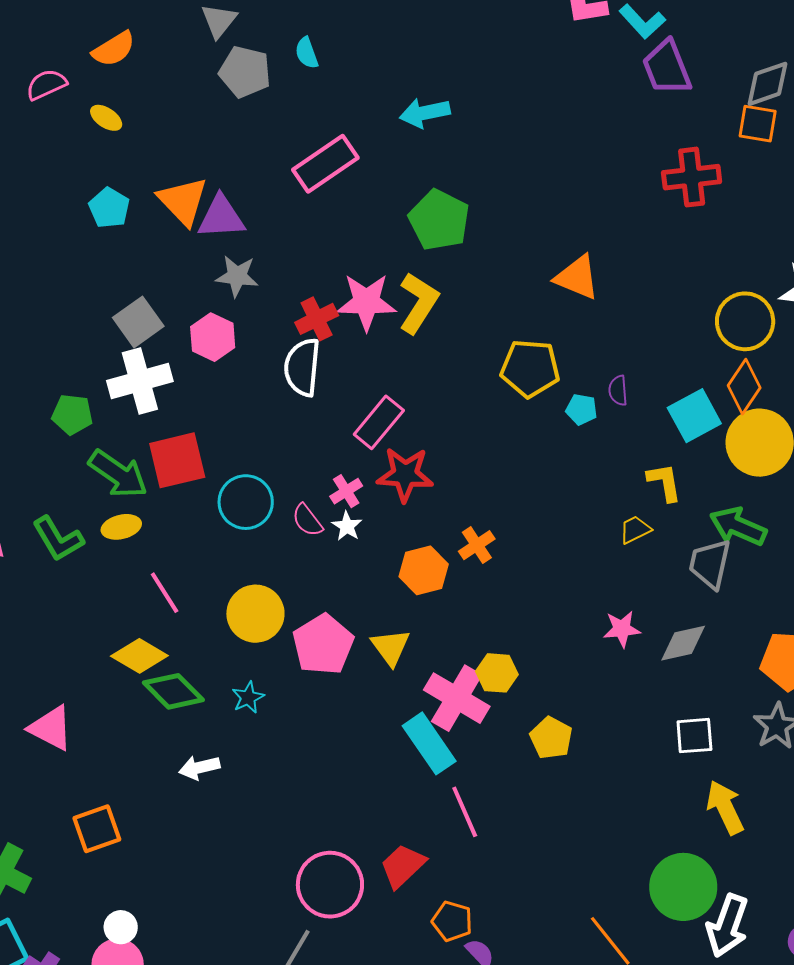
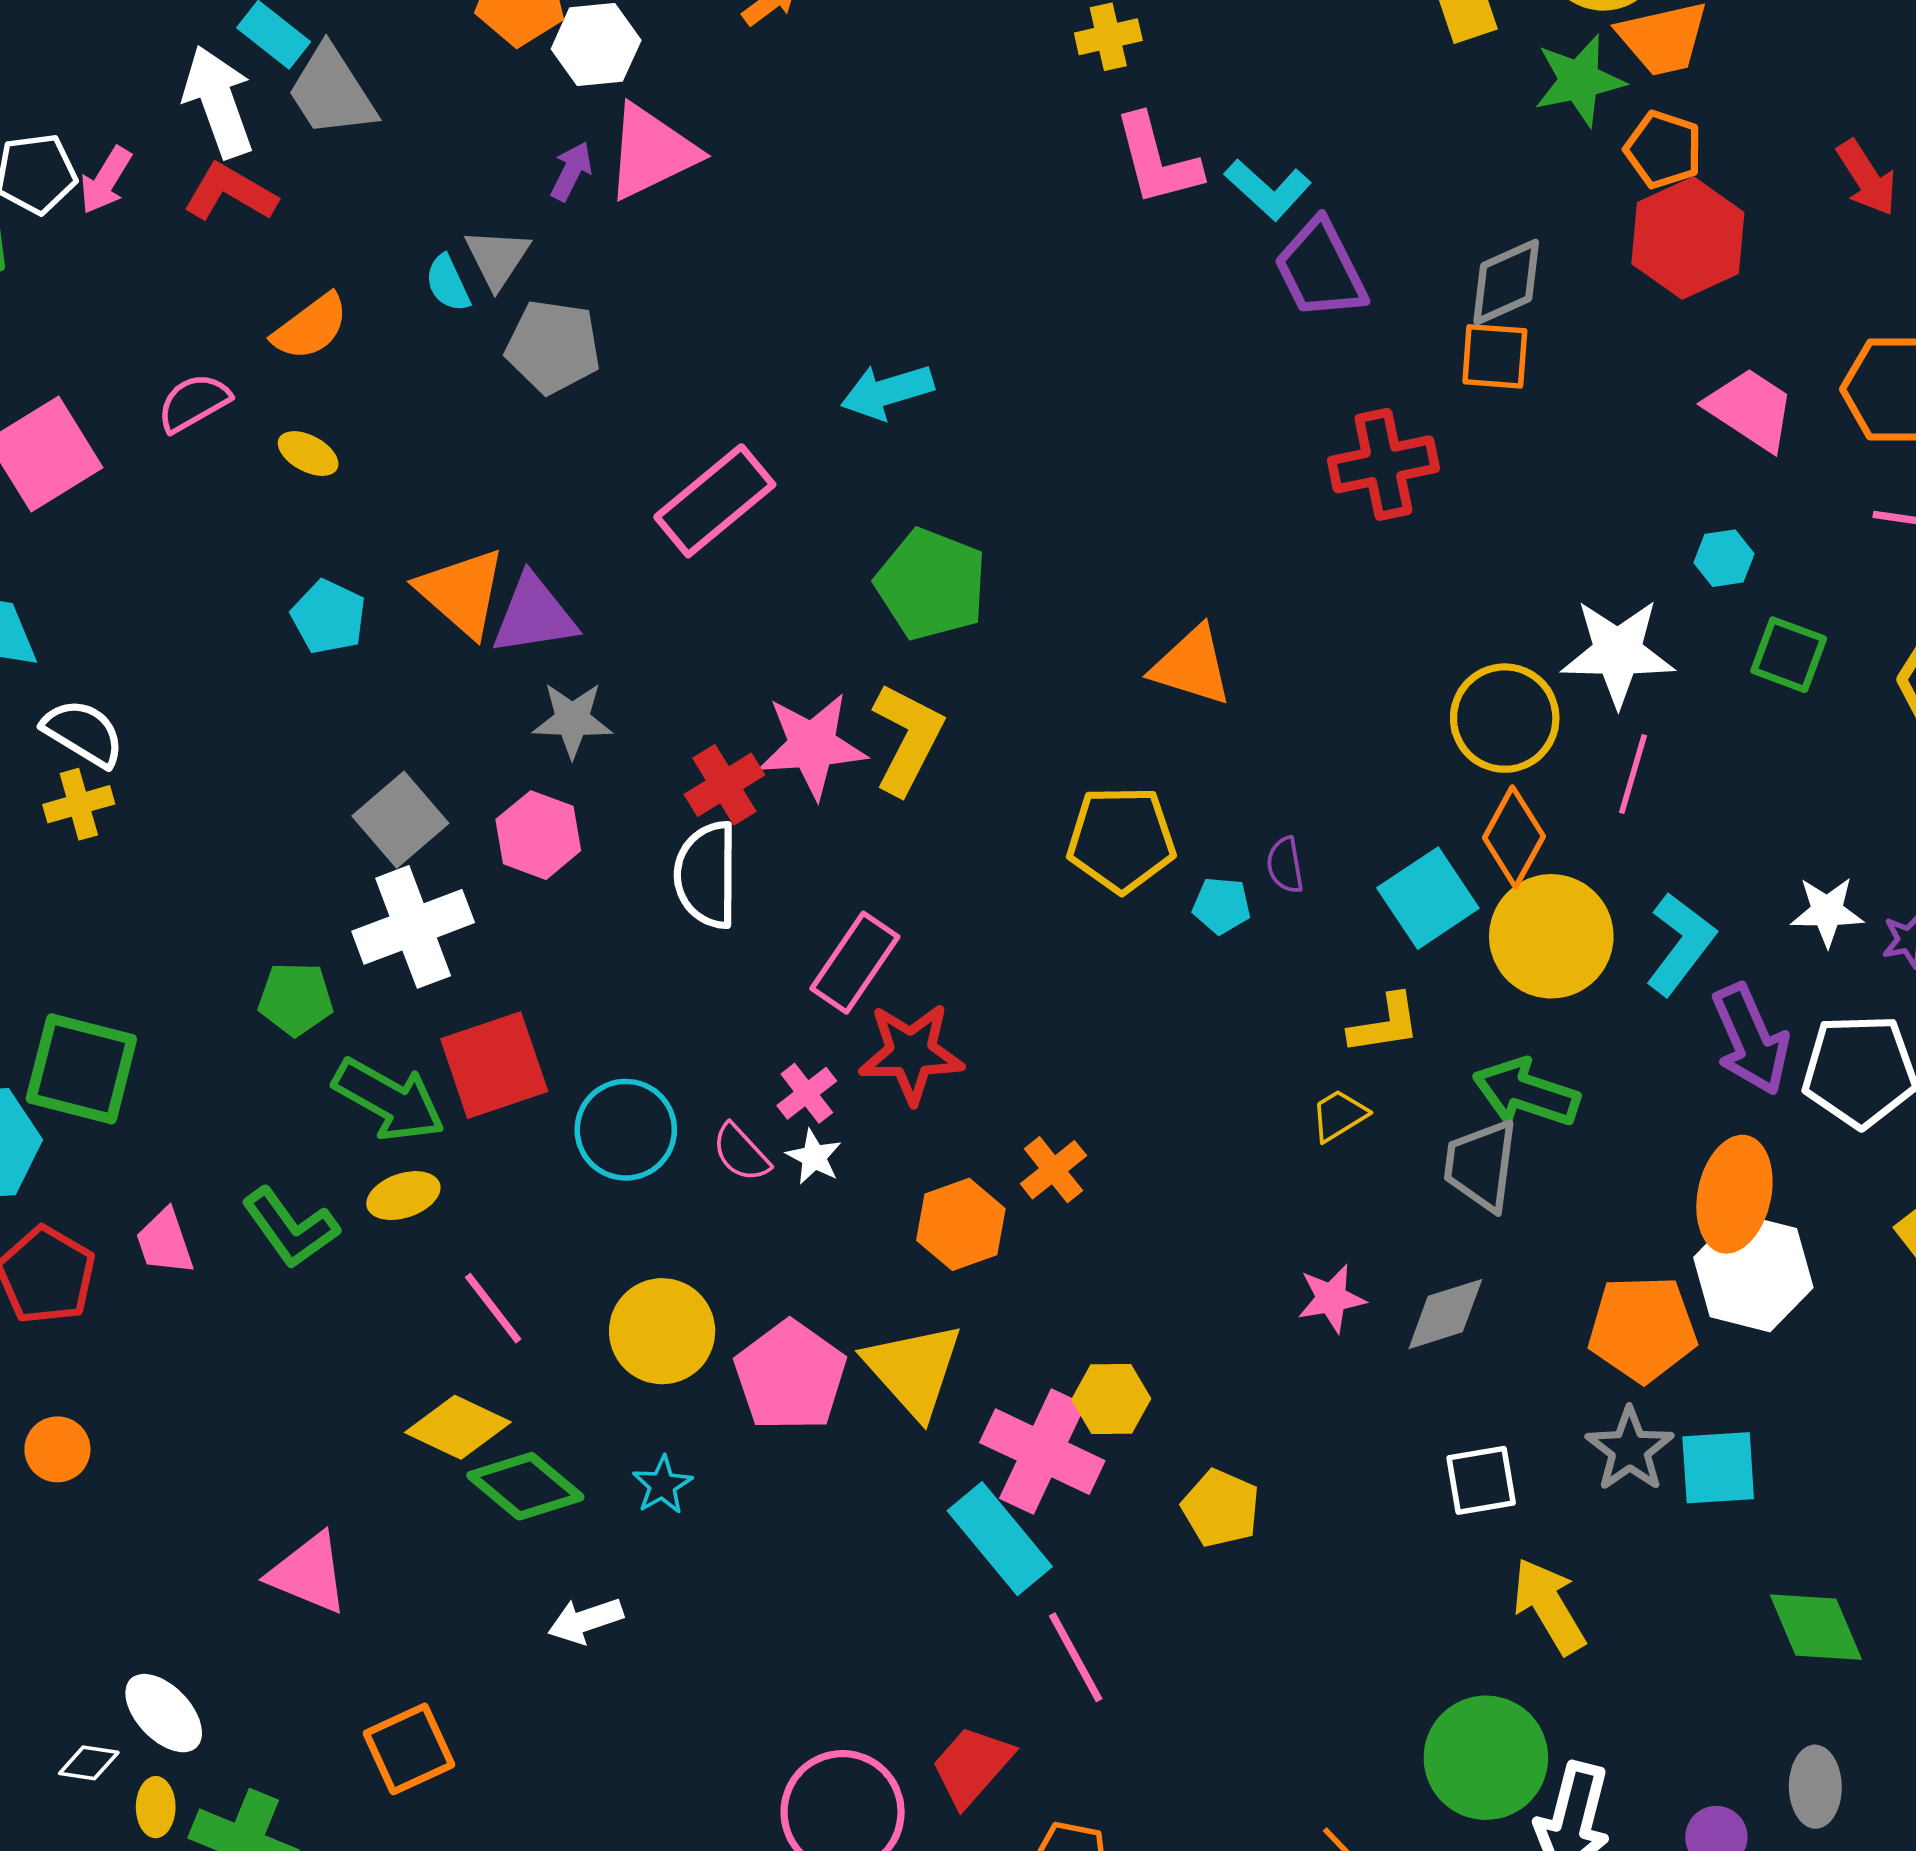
cyan semicircle: (307, 53) -> (448, 283), moved
yellow L-shape: (664, 482) -> (1385, 1024), turned 96
yellow triangle: (391, 647) -> (913, 1370), size x1.4

